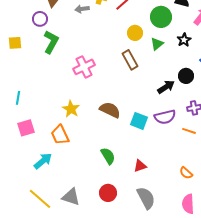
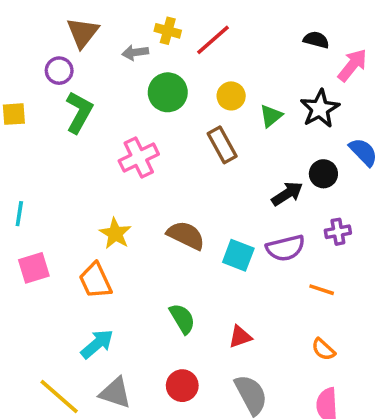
green circle: (161, 17) -> (168, 92), moved
black star: (184, 40) -> (320, 109), size x1.5
orange line: (189, 131) -> (322, 290), moved
cyan arrow: (43, 161) -> (97, 344), moved

